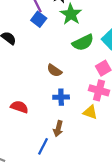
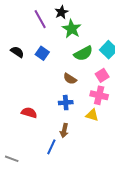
blue square: (39, 19) -> (42, 53), moved
brown semicircle: (54, 70) -> (70, 79), moved

